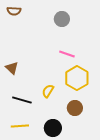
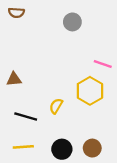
pink line: (67, 54) -> (103, 64), moved
brown triangle: (12, 68) -> (14, 79), turned -48
brown circle: (75, 108) -> (92, 148), moved

